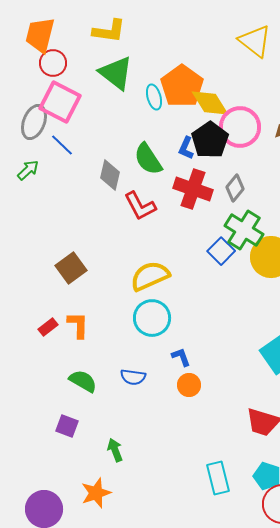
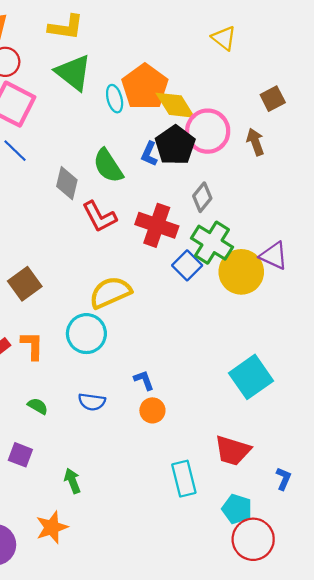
yellow triangle: (255, 41) -> (224, 38), size x0.7
red cross: (193, 189) -> (157, 225), moved
cyan circle: (152, 318) -> (86, 334), moved
green semicircle: (83, 381) -> (38, 406), size x0.7
cyan rectangle: (218, 478) -> (184, 479), moved

